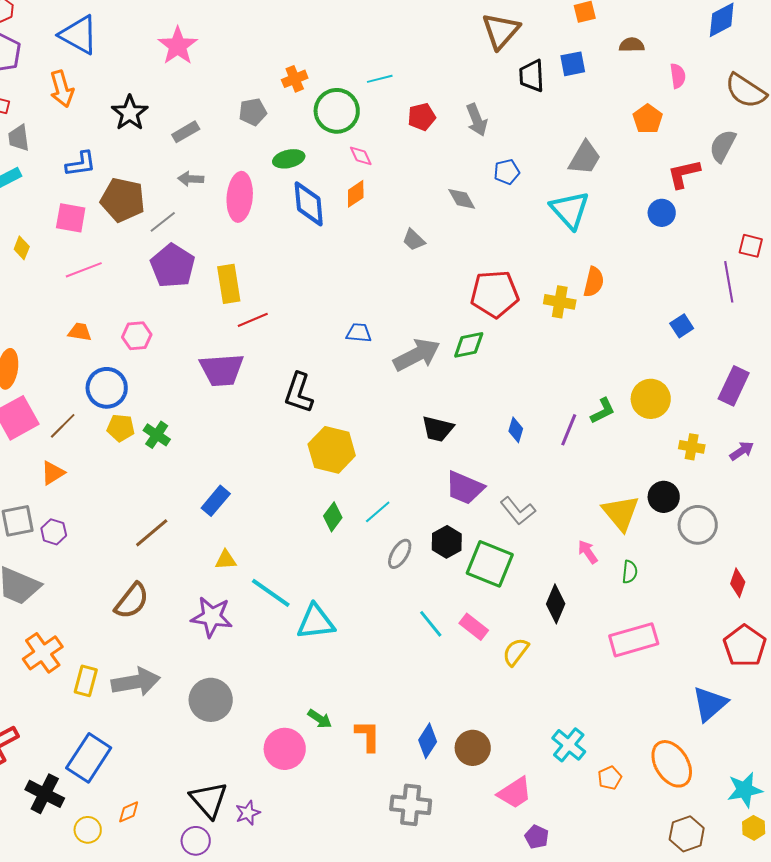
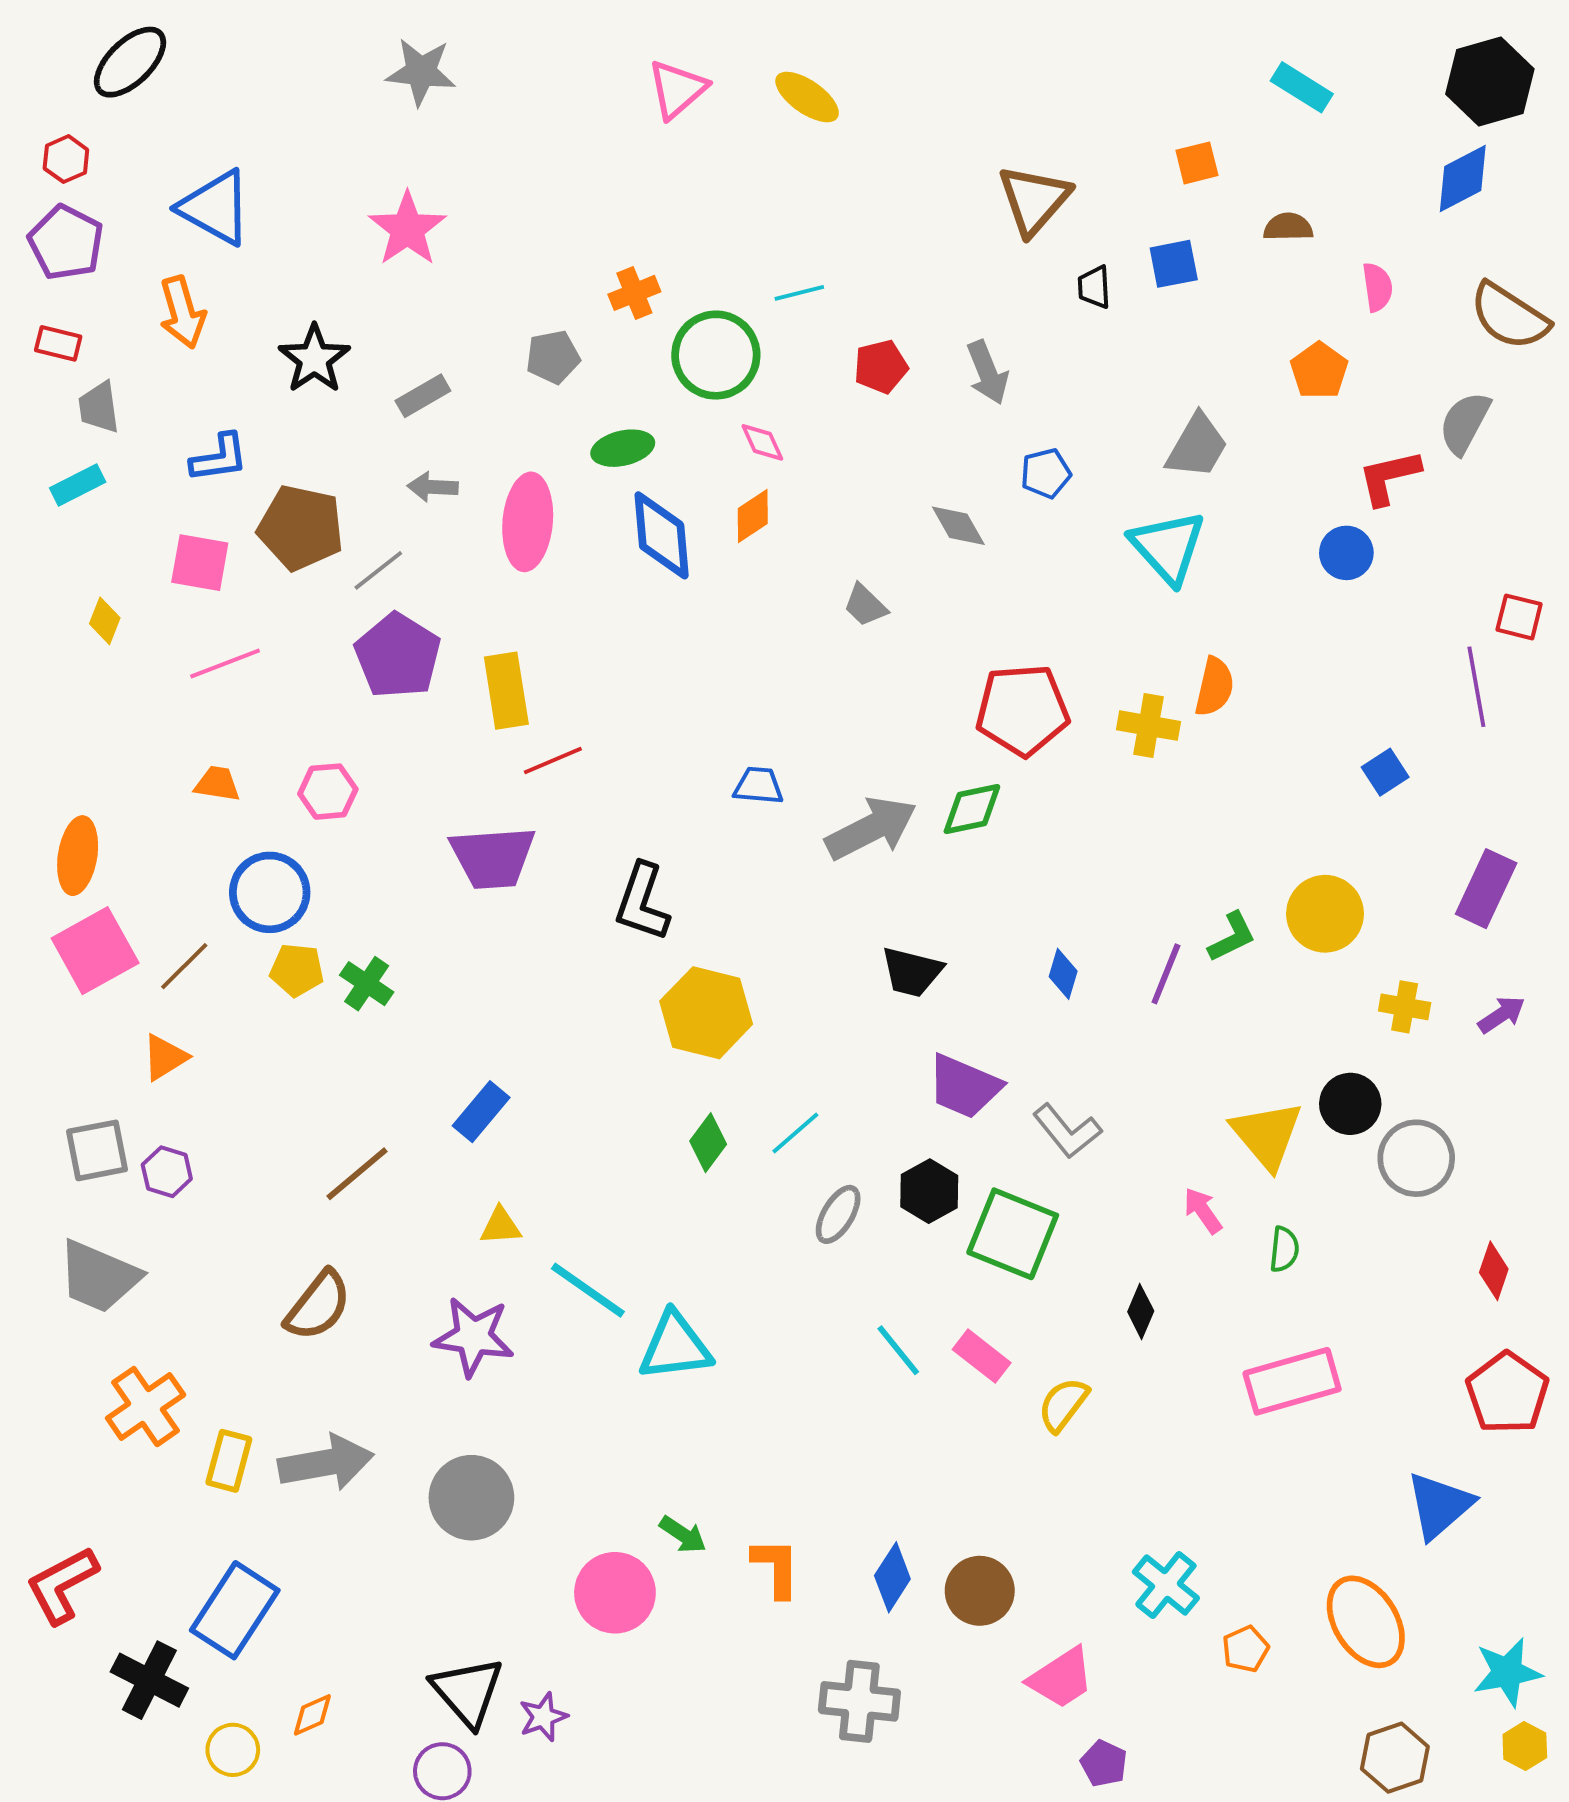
black trapezoid: (532, 76) -> (1094, 287), size x0.7
black diamond: (556, 604) -> (1141, 1311), size x0.7

